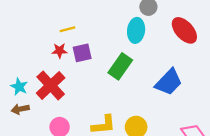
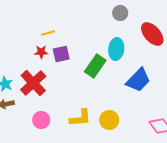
cyan ellipse: (136, 30) -> (116, 49), moved

